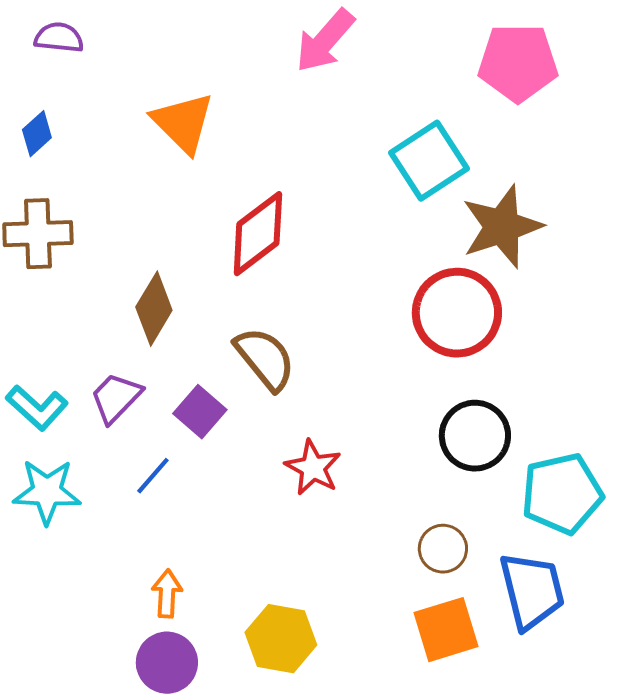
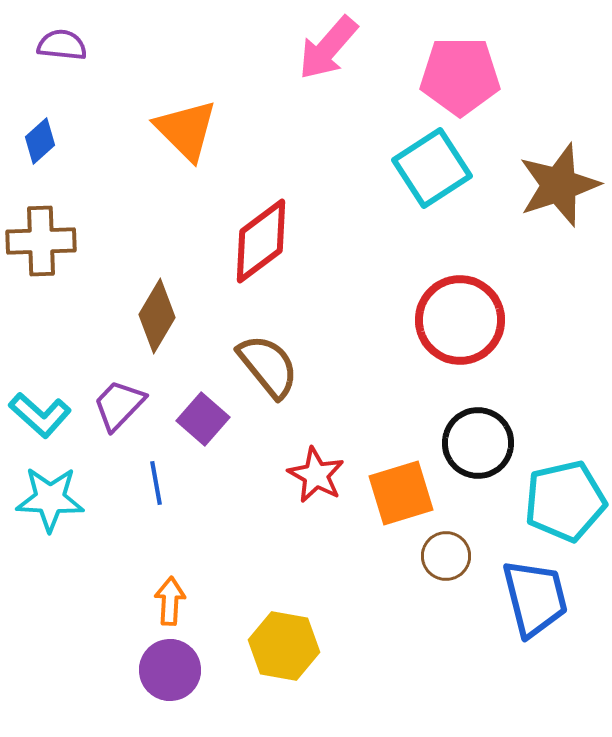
pink pentagon: (518, 63) -> (460, 76), moved
brown star: (502, 227) -> (559, 185), moved
blue line: (153, 476) -> (156, 483), turned -51
orange square: (446, 630) -> (401, 493), moved

